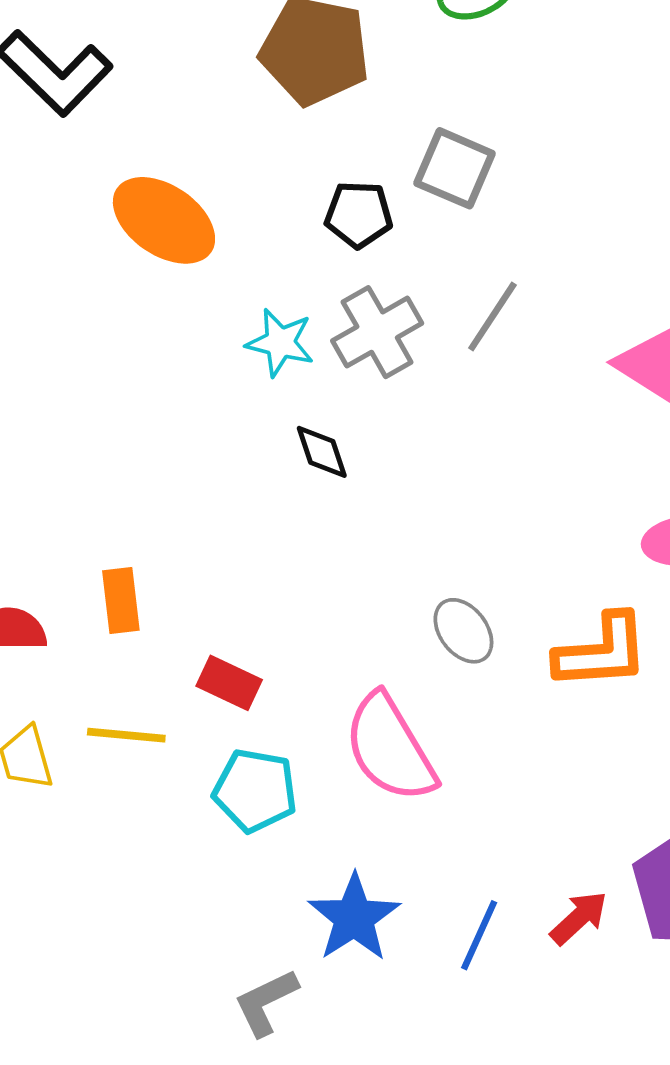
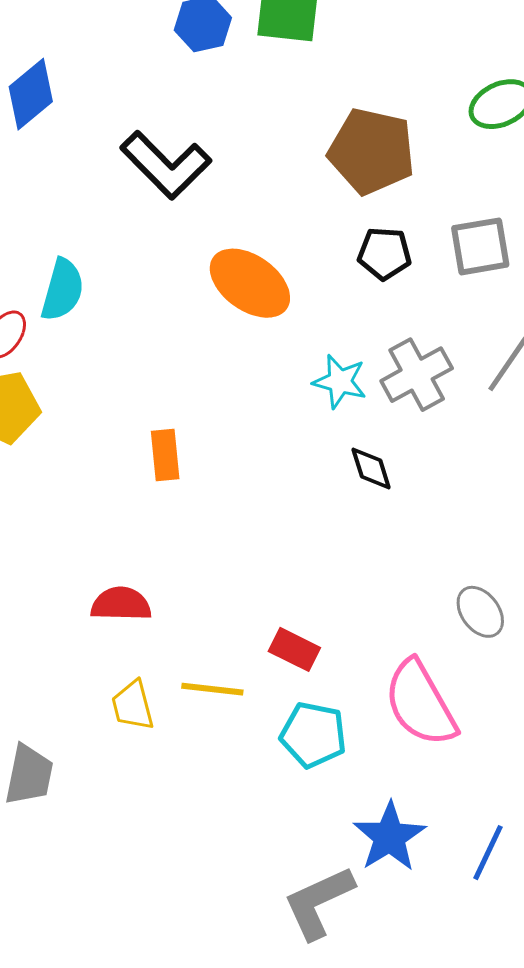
gray square: (455, 168) -> (480, 246), turned -34
black pentagon: (359, 214) -> (384, 253), moved
orange rectangle: (121, 600) -> (165, 455), moved
gray L-shape: (266, 1002) -> (319, 902), size x1.4

